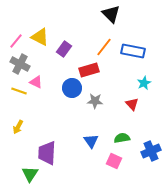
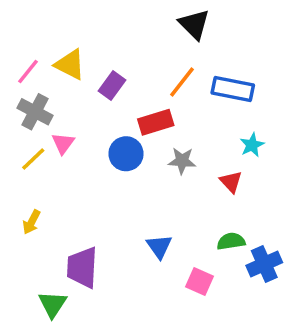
pink triangle: (36, 82) -> (63, 143), turned 40
yellow line: (19, 91) -> (33, 159), turned -63
gray star: (95, 101) -> (182, 161), moved
green semicircle: (122, 138) -> (231, 241), moved

